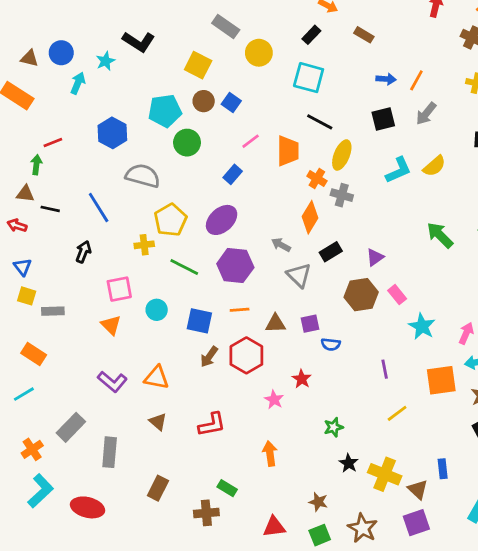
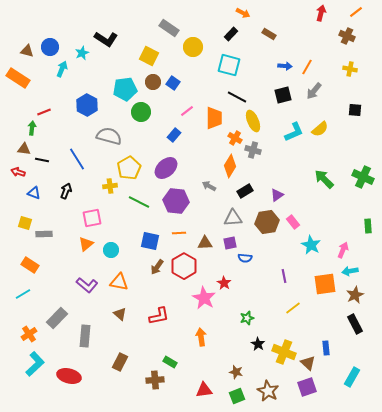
yellow ellipse: (342, 155) -> (253, 121), turned -45
blue triangle: (23, 267) -> (34, 193), moved, turned -32
gray triangle: (299, 275) -> (233, 218), moved, turned -48
cyan circle: (157, 310) -> (111, 250), moved
orange triangle: (111, 325) -> (86, 244), turned 35
pink star: (274, 400) -> (204, 298), size x1.6

